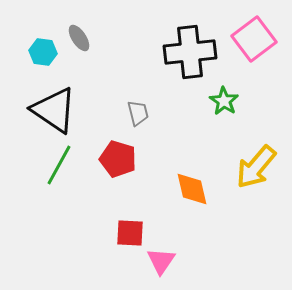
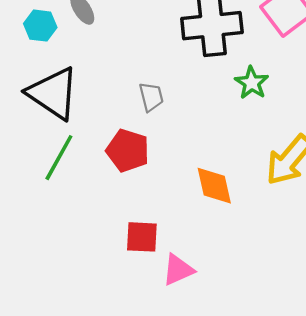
pink triangle: (161, 261) -> (178, 270), turned 32

